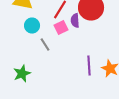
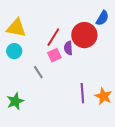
cyan circle: (32, 26) -> (14, 51), moved

